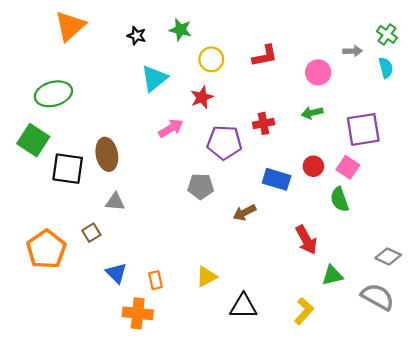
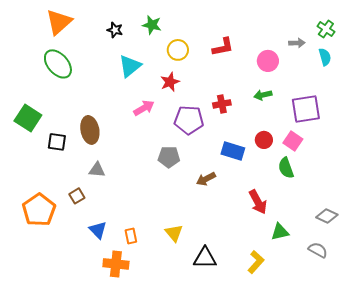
green ellipse: (53, 94) -> (58, 64), moved, turned 64
black square: (68, 169) -> (57, 142), size x0.7
yellow triangle: (207, 277) -> (174, 233), turned -42
gray semicircle: (378, 297) -> (318, 250), size x0.7

